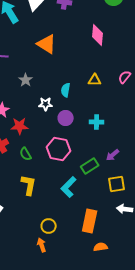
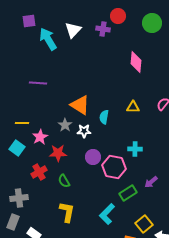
orange triangle: (47, 44) -> (80, 105), moved
gray star: (26, 80) -> (65, 125), moved
purple circle: (66, 118) -> (93, 157), moved
pink hexagon: (59, 149) -> (114, 167), moved
yellow square: (117, 184) -> (144, 224), moved, turned -30

